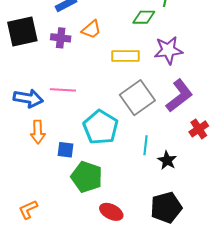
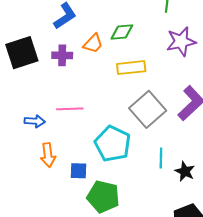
green diamond: (144, 17) -> (122, 32), moved
purple star: (168, 50) -> (181, 42), moved
blue arrow: (28, 98) -> (35, 121), size x0.7

